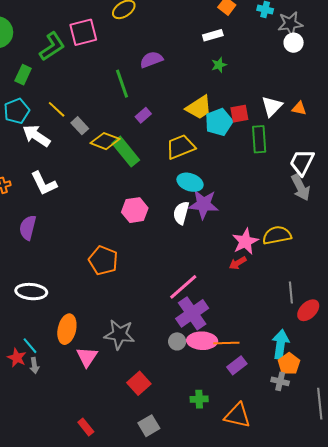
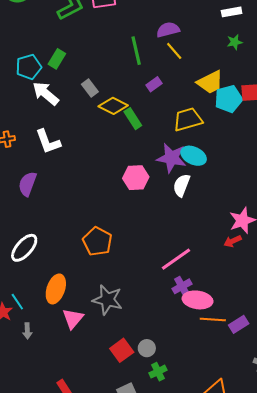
green rectangle: (23, 75) -> (57, 59), moved
yellow line: (57, 109) -> (174, 51), moved
green rectangle: (126, 152) -> (133, 119), size x0.7
purple star: (204, 204) -> (171, 158), moved
orange pentagon: (103, 260) -> (97, 241), moved
white ellipse: (31, 292) -> (24, 248), turned -60
purple cross: (192, 313) -> (182, 286), size x0.6
gray circle: (177, 341) -> (147, 348), moved
pink ellipse: (202, 341) -> (198, 300), moved
gray arrow: (34, 365) -> (27, 331), moved
purple rectangle: (237, 365) -> (239, 324), moved
green cross: (199, 399) -> (158, 372), moved, turned -30

